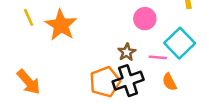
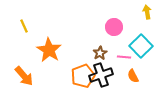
orange star: (61, 25) -> (49, 50), moved

